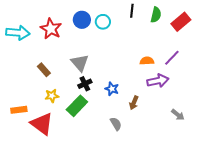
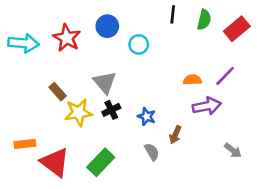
cyan circle: (103, 22) -> (139, 44), moved
yellow star: (52, 96) -> (79, 113), moved, size x1.5
green rectangle: (77, 106) -> (101, 162), moved
gray semicircle: (116, 124) -> (152, 152), moved

